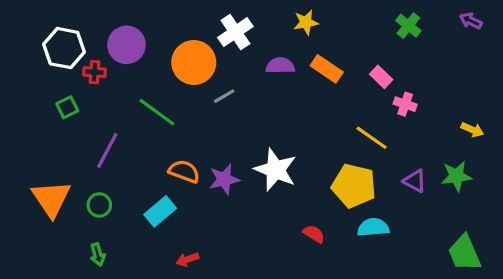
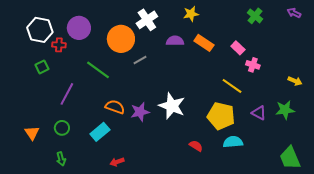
orange triangle: (51, 199) -> (32, 133), moved, size x0.6

